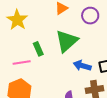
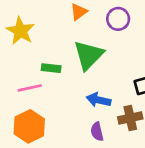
green rectangle: (38, 49) -> (51, 68), turned -56
blue arrow: (82, 66) -> (99, 100), moved

